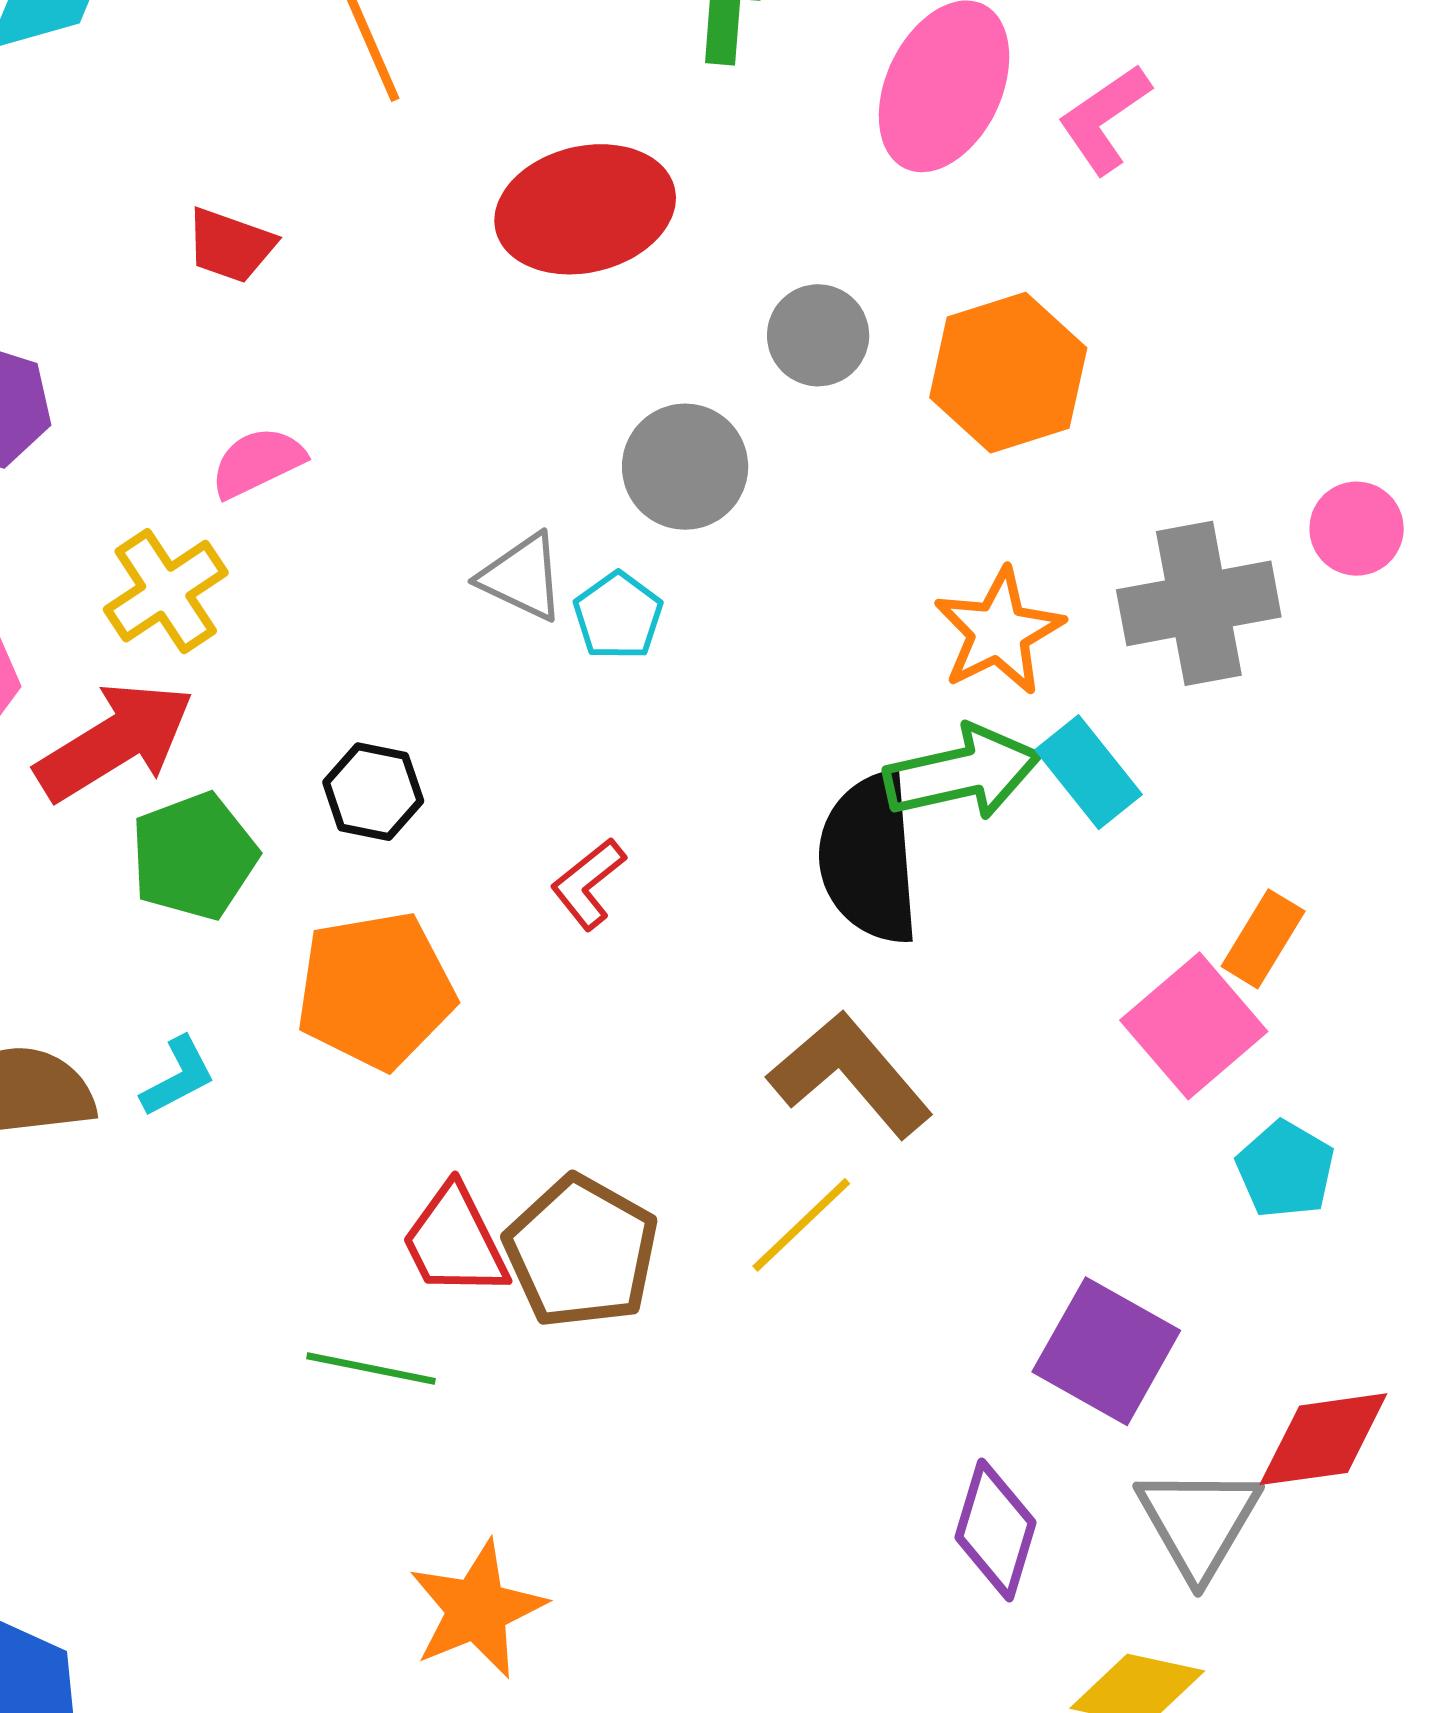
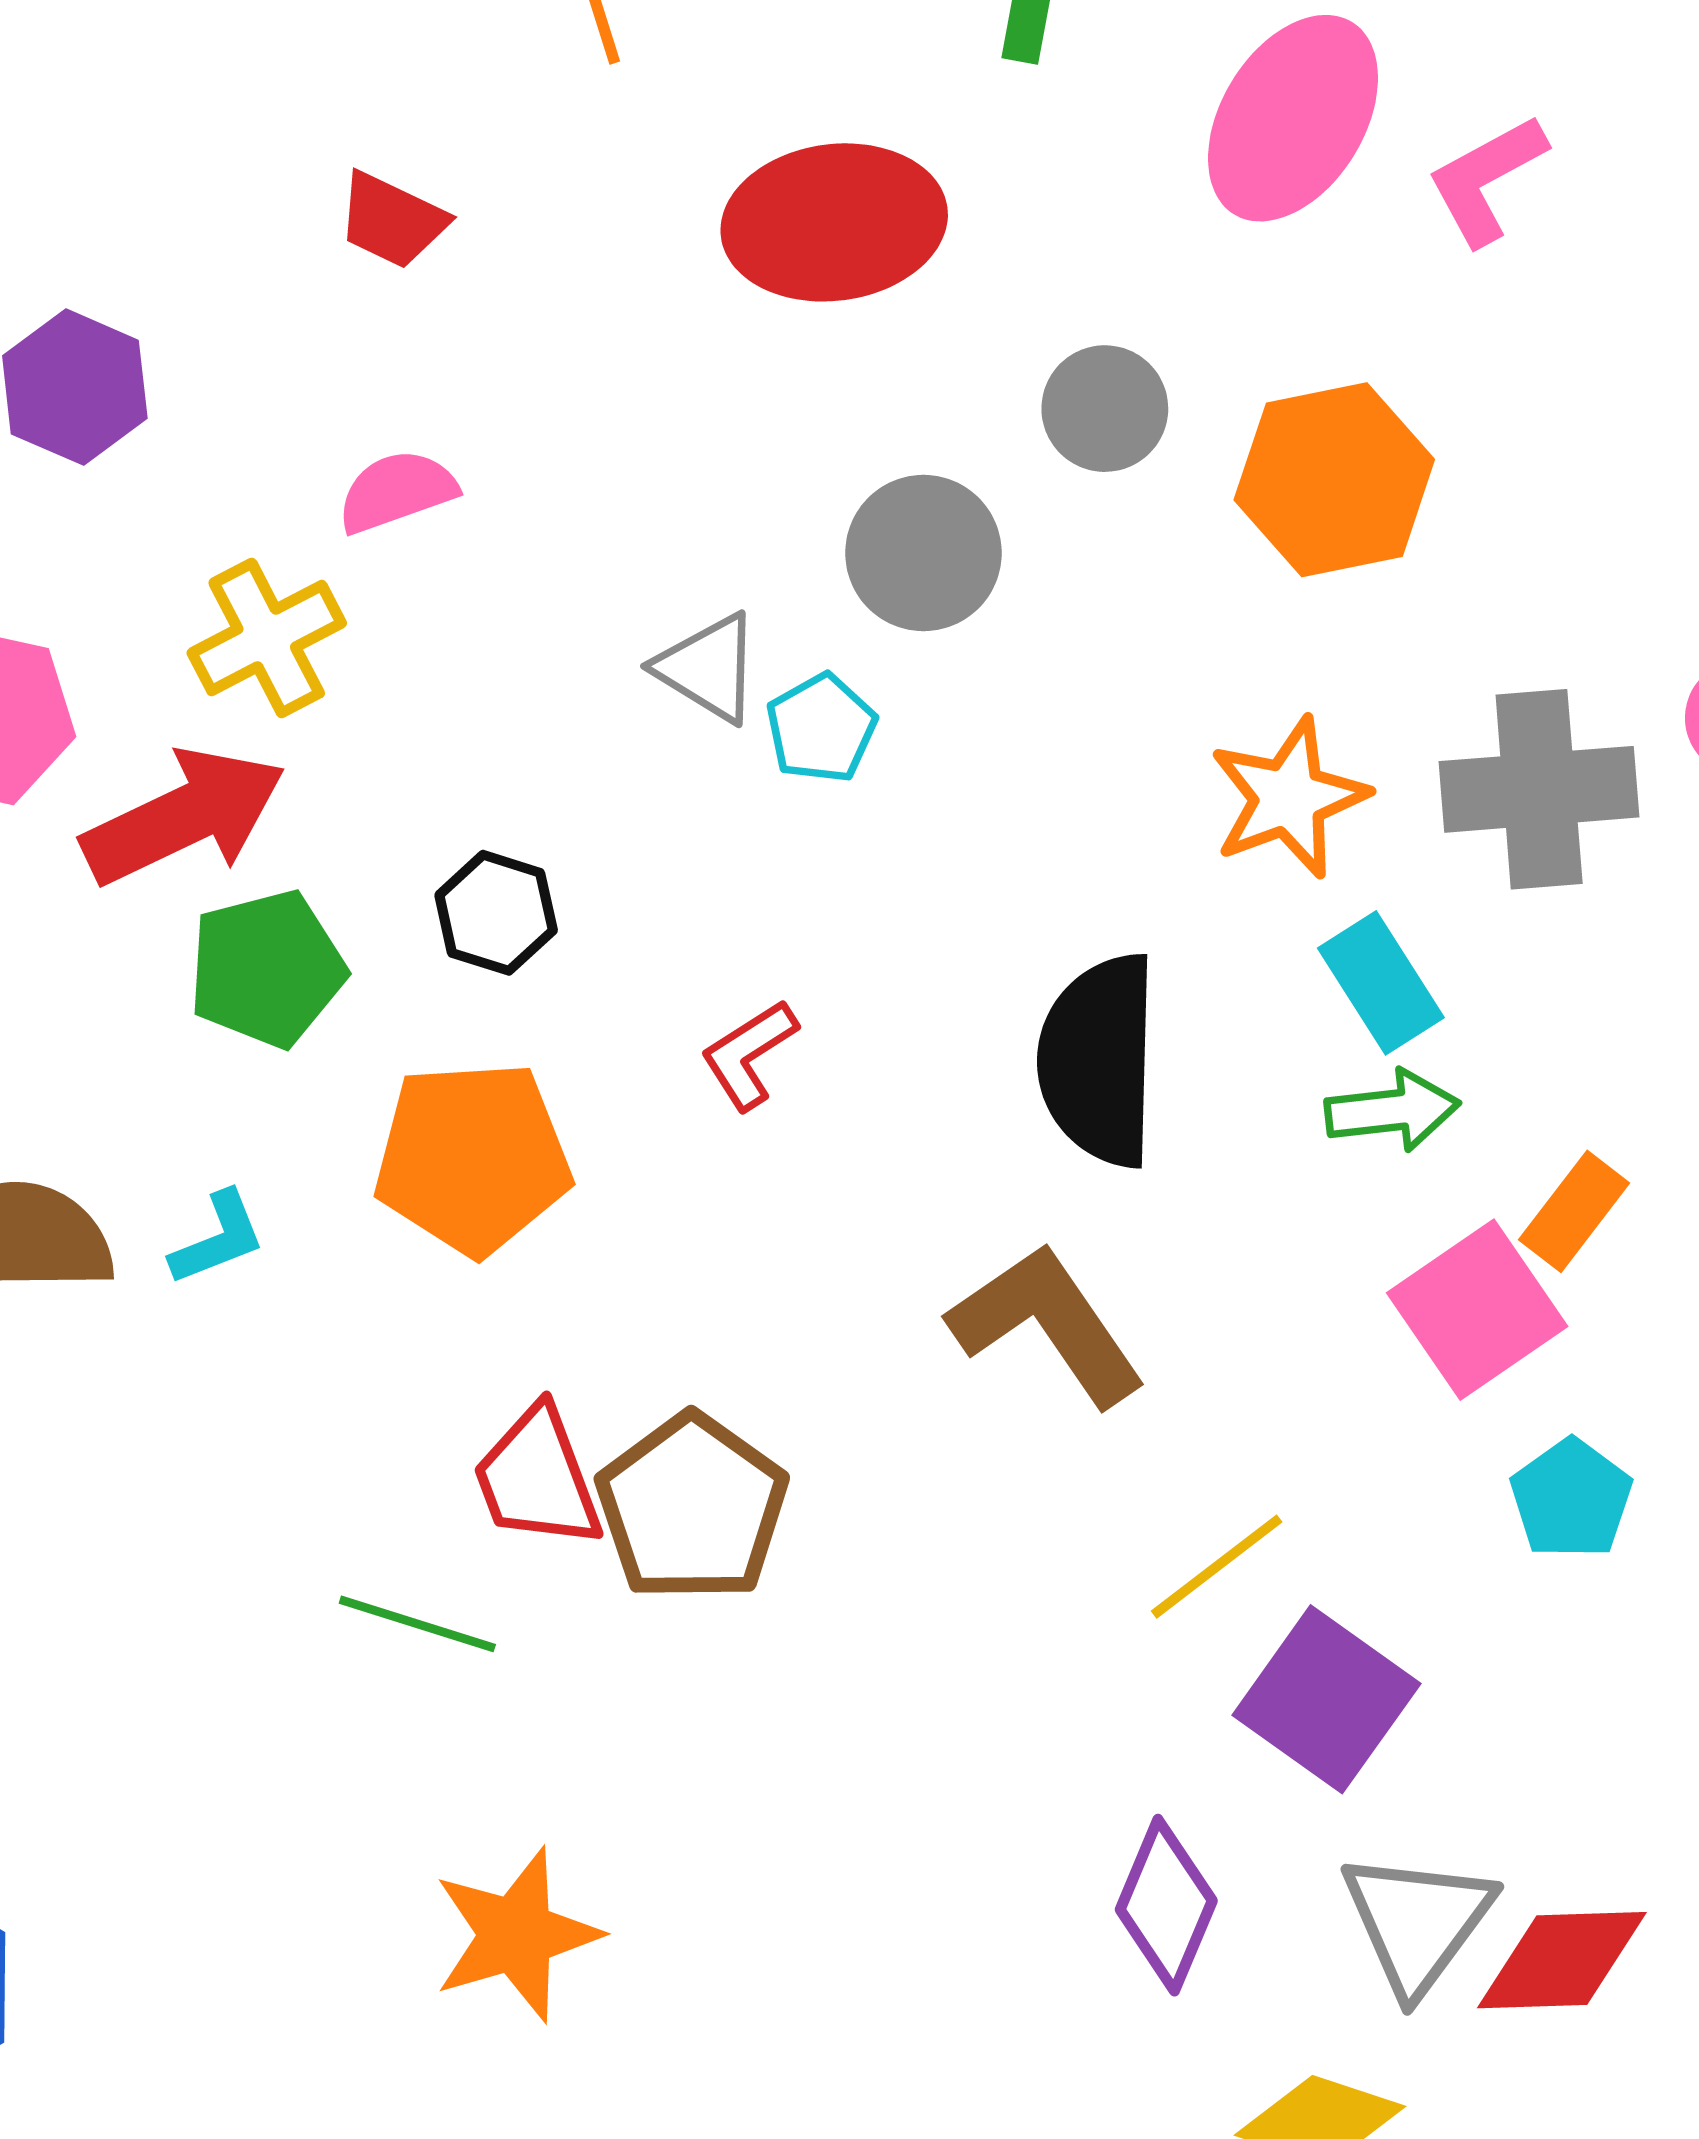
green arrow: (962, 773) -> (1392, 1111), moved, size x0.7
yellow line: (801, 1225) -> (1217, 1567), moved
red diamond: (1323, 1439) -> (1562, 1960), moved

